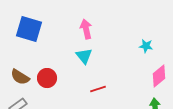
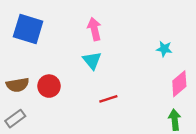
brown semicircle: (20, 77) -> (18, 85), turned -42

